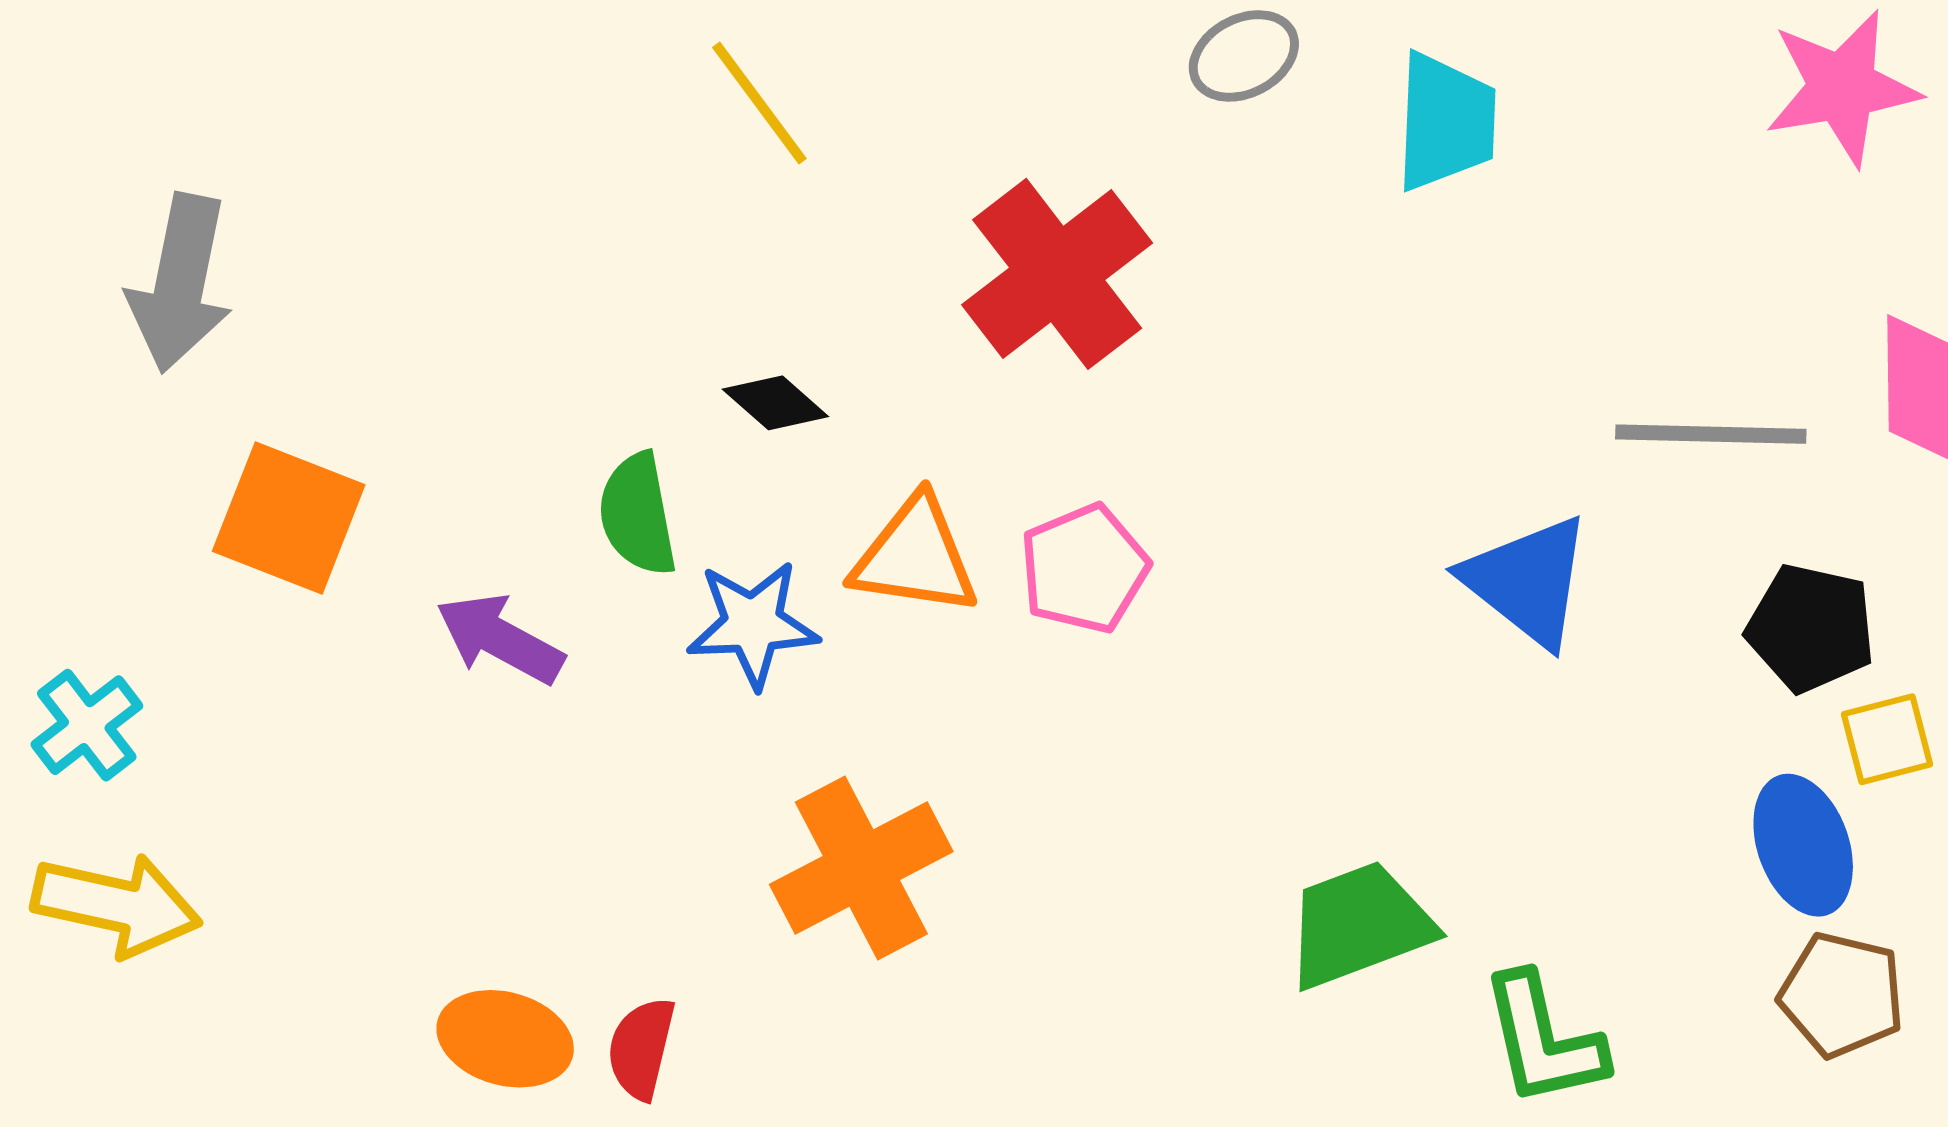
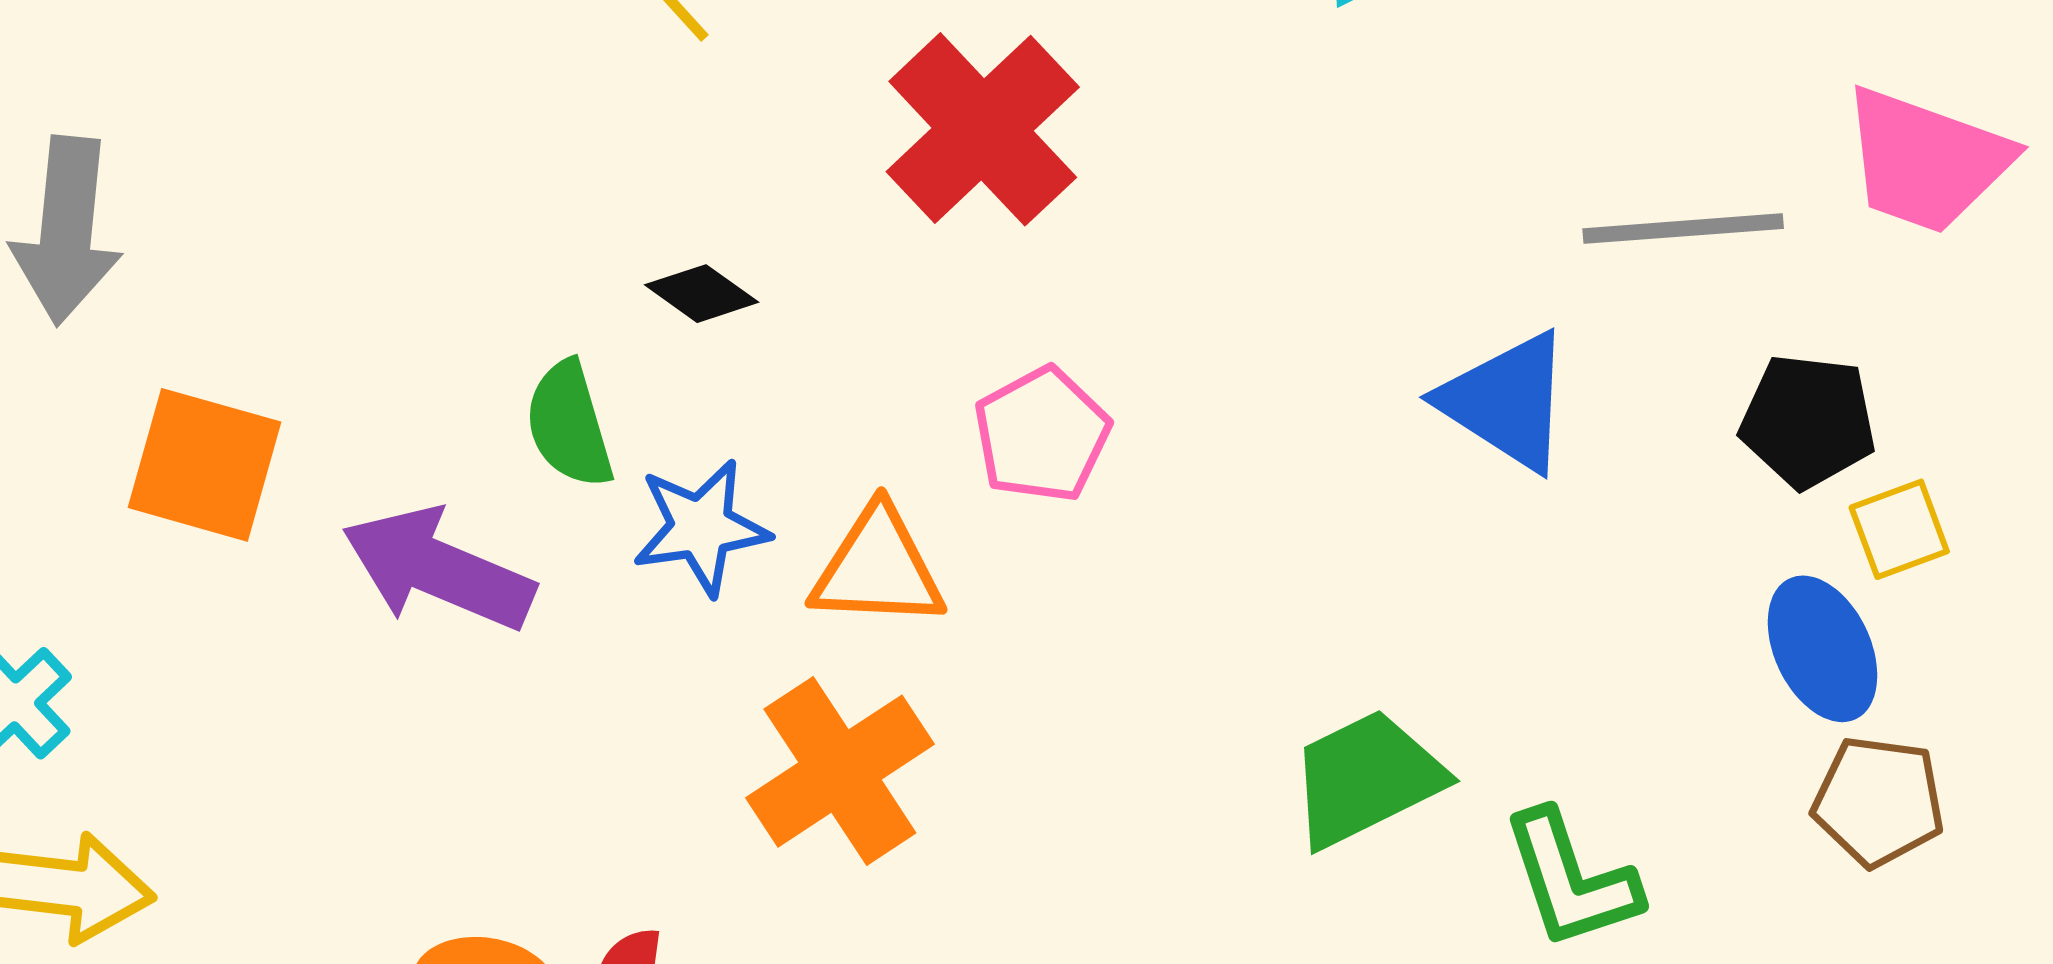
orange triangle: (915, 556) -> (878, 568), moved
purple arrow: (500, 639) -> (438, 569), size x1.4

